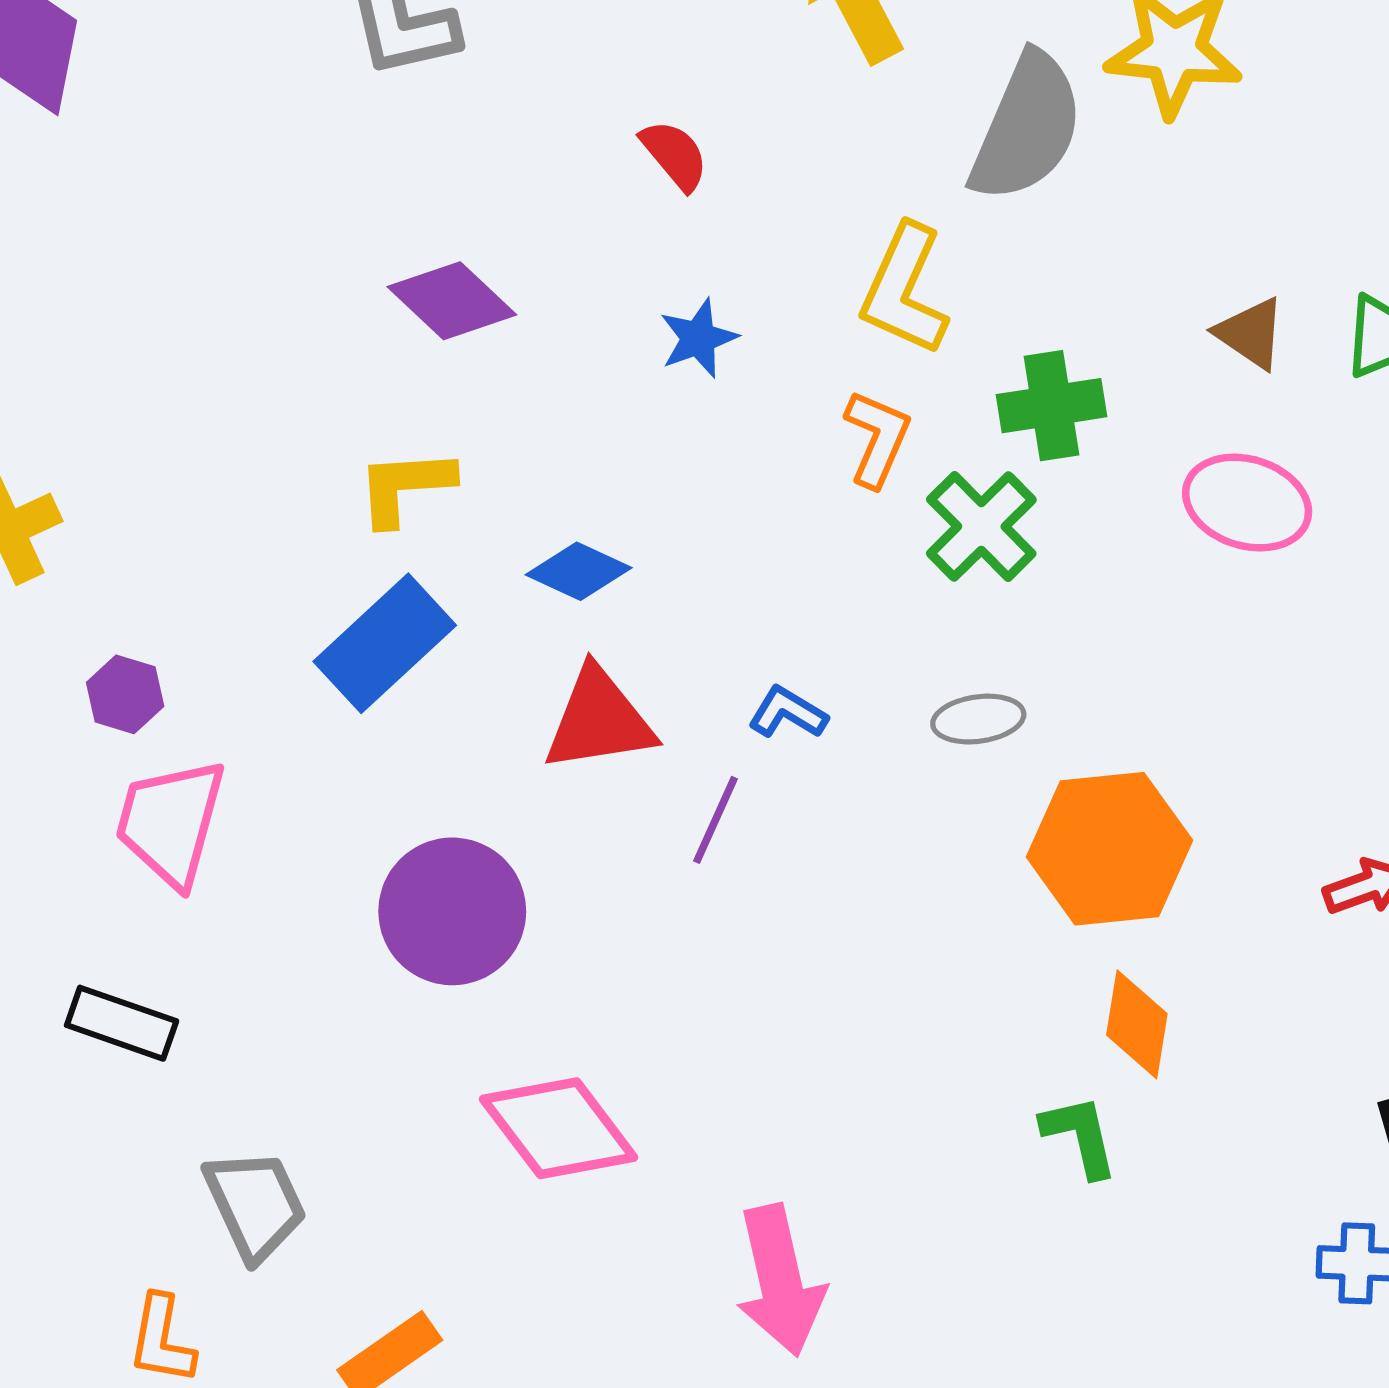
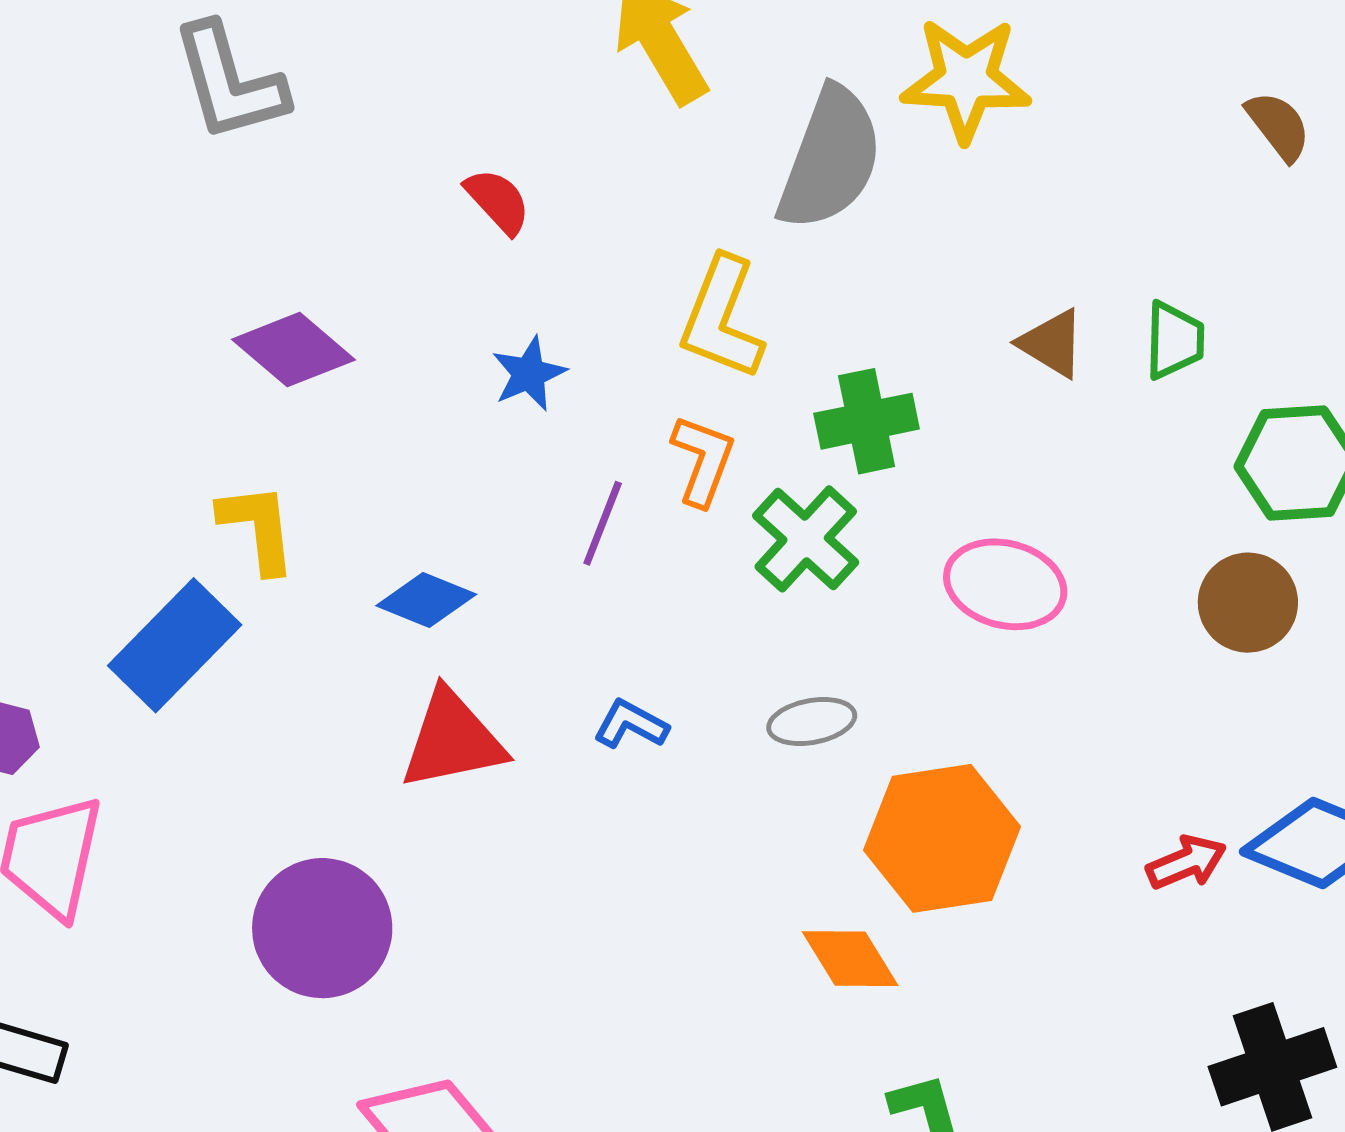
yellow L-shape: (405, 487) -> (258, 528), turned 90
pink ellipse: (1247, 503) -> (1005, 584), moved
blue rectangle: (385, 643) -> (175, 645), moved
purple line: (716, 820) -> (603, 523), moved
orange diamond: (1137, 1024) -> (850, 959), moved, turned -38

